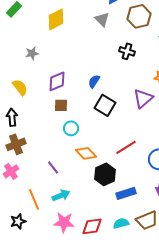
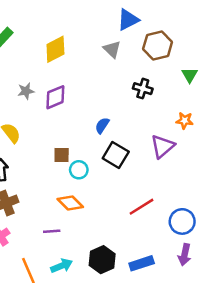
purple diamond: (57, 81) -> (55, 97), moved
cyan circle: (71, 128) -> (79, 170), moved
orange diamond: (86, 153) -> (70, 203), moved
purple line: (53, 167) -> (52, 231), turned -56
black hexagon: (105, 174) -> (102, 260), moved

